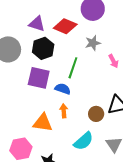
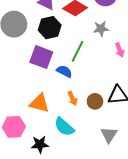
orange arrow: (64, 111) -> (72, 98), moved, turned 152
cyan semicircle: (83, 141) -> (64, 127), moved, turned 75

